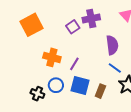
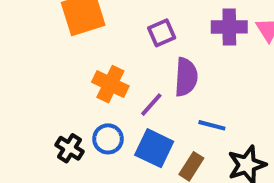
purple cross: (91, 19) -> (229, 27), moved
purple semicircle: (112, 45) -> (186, 77), moved
blue line: (115, 68) -> (212, 125), moved, turned -32

